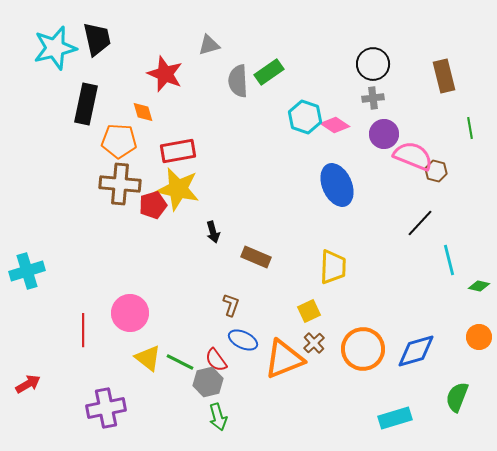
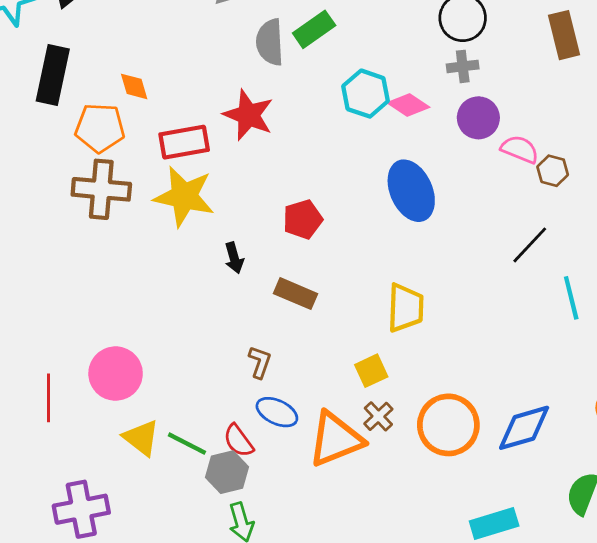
red star: (165, 74) -> (248, 115), moved
pink semicircle: (413, 156) -> (520, 149), size x0.7
red pentagon: (153, 205) -> (303, 219), moved

